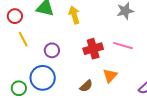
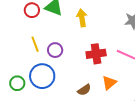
red circle: (15, 16) -> (32, 10), moved
yellow line: (23, 39) -> (35, 44), moved

